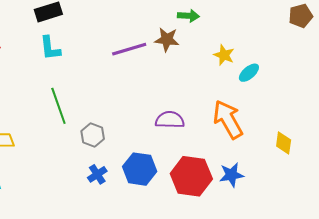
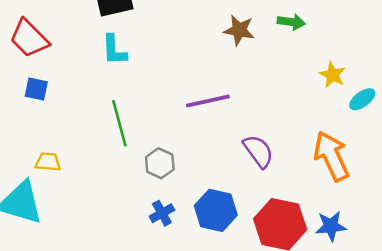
brown star: (167, 39) -> (239, 30), moved
purple line: (129, 49) -> (208, 101), moved
purple semicircle: (170, 120) -> (258, 151), turned 48

